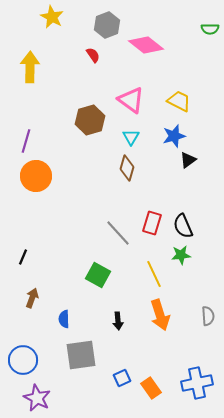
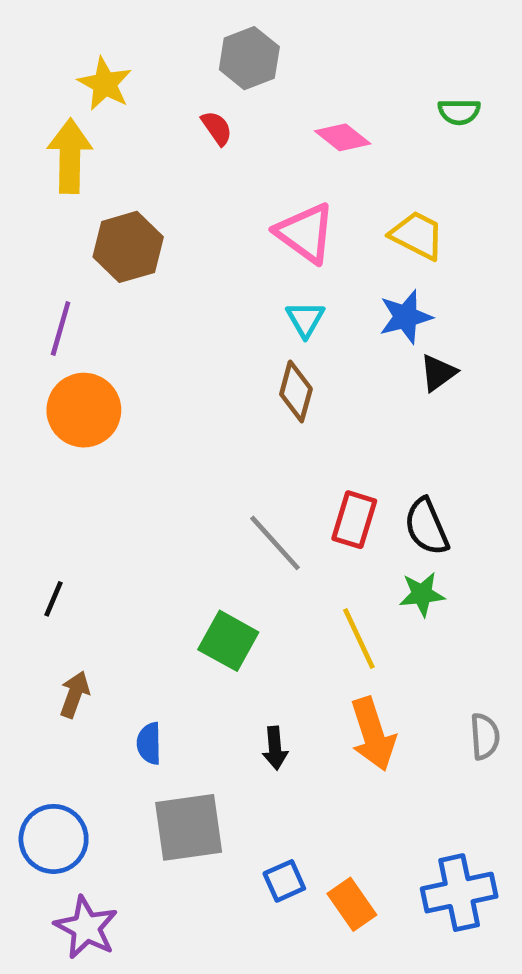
yellow star: (52, 17) -> (105, 84), moved
green semicircle: (210, 29) -> (459, 112), moved
pink diamond: (146, 45) -> (343, 137), moved, size x0.7
brown hexagon: (90, 120) -> (128, 247), moved

